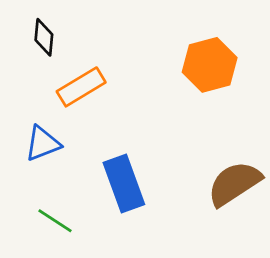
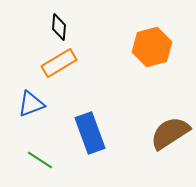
black diamond: (44, 37) -> (59, 27), moved

